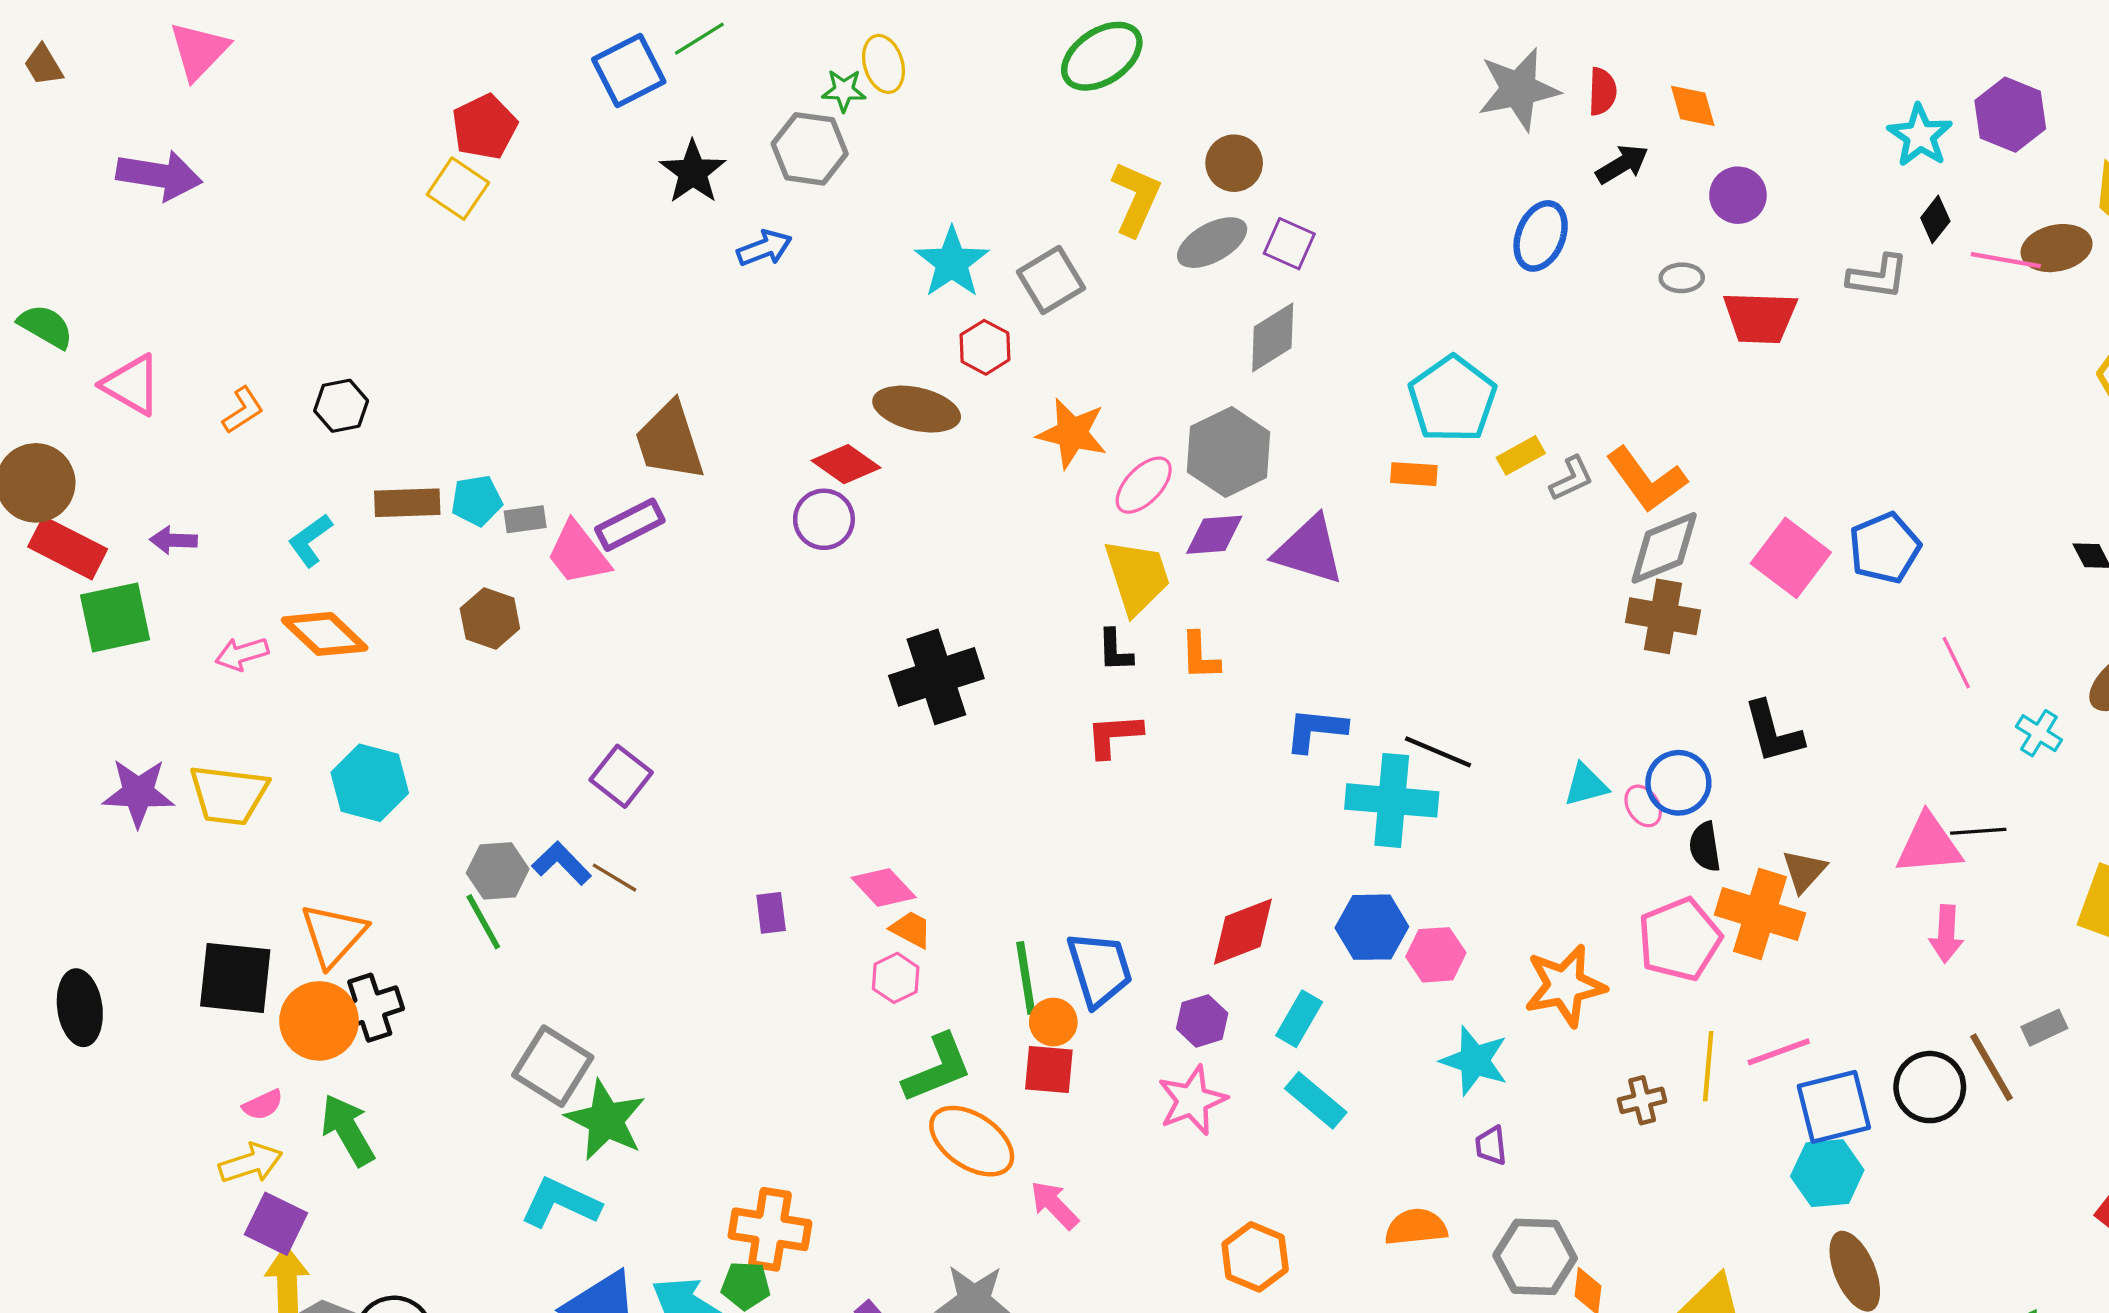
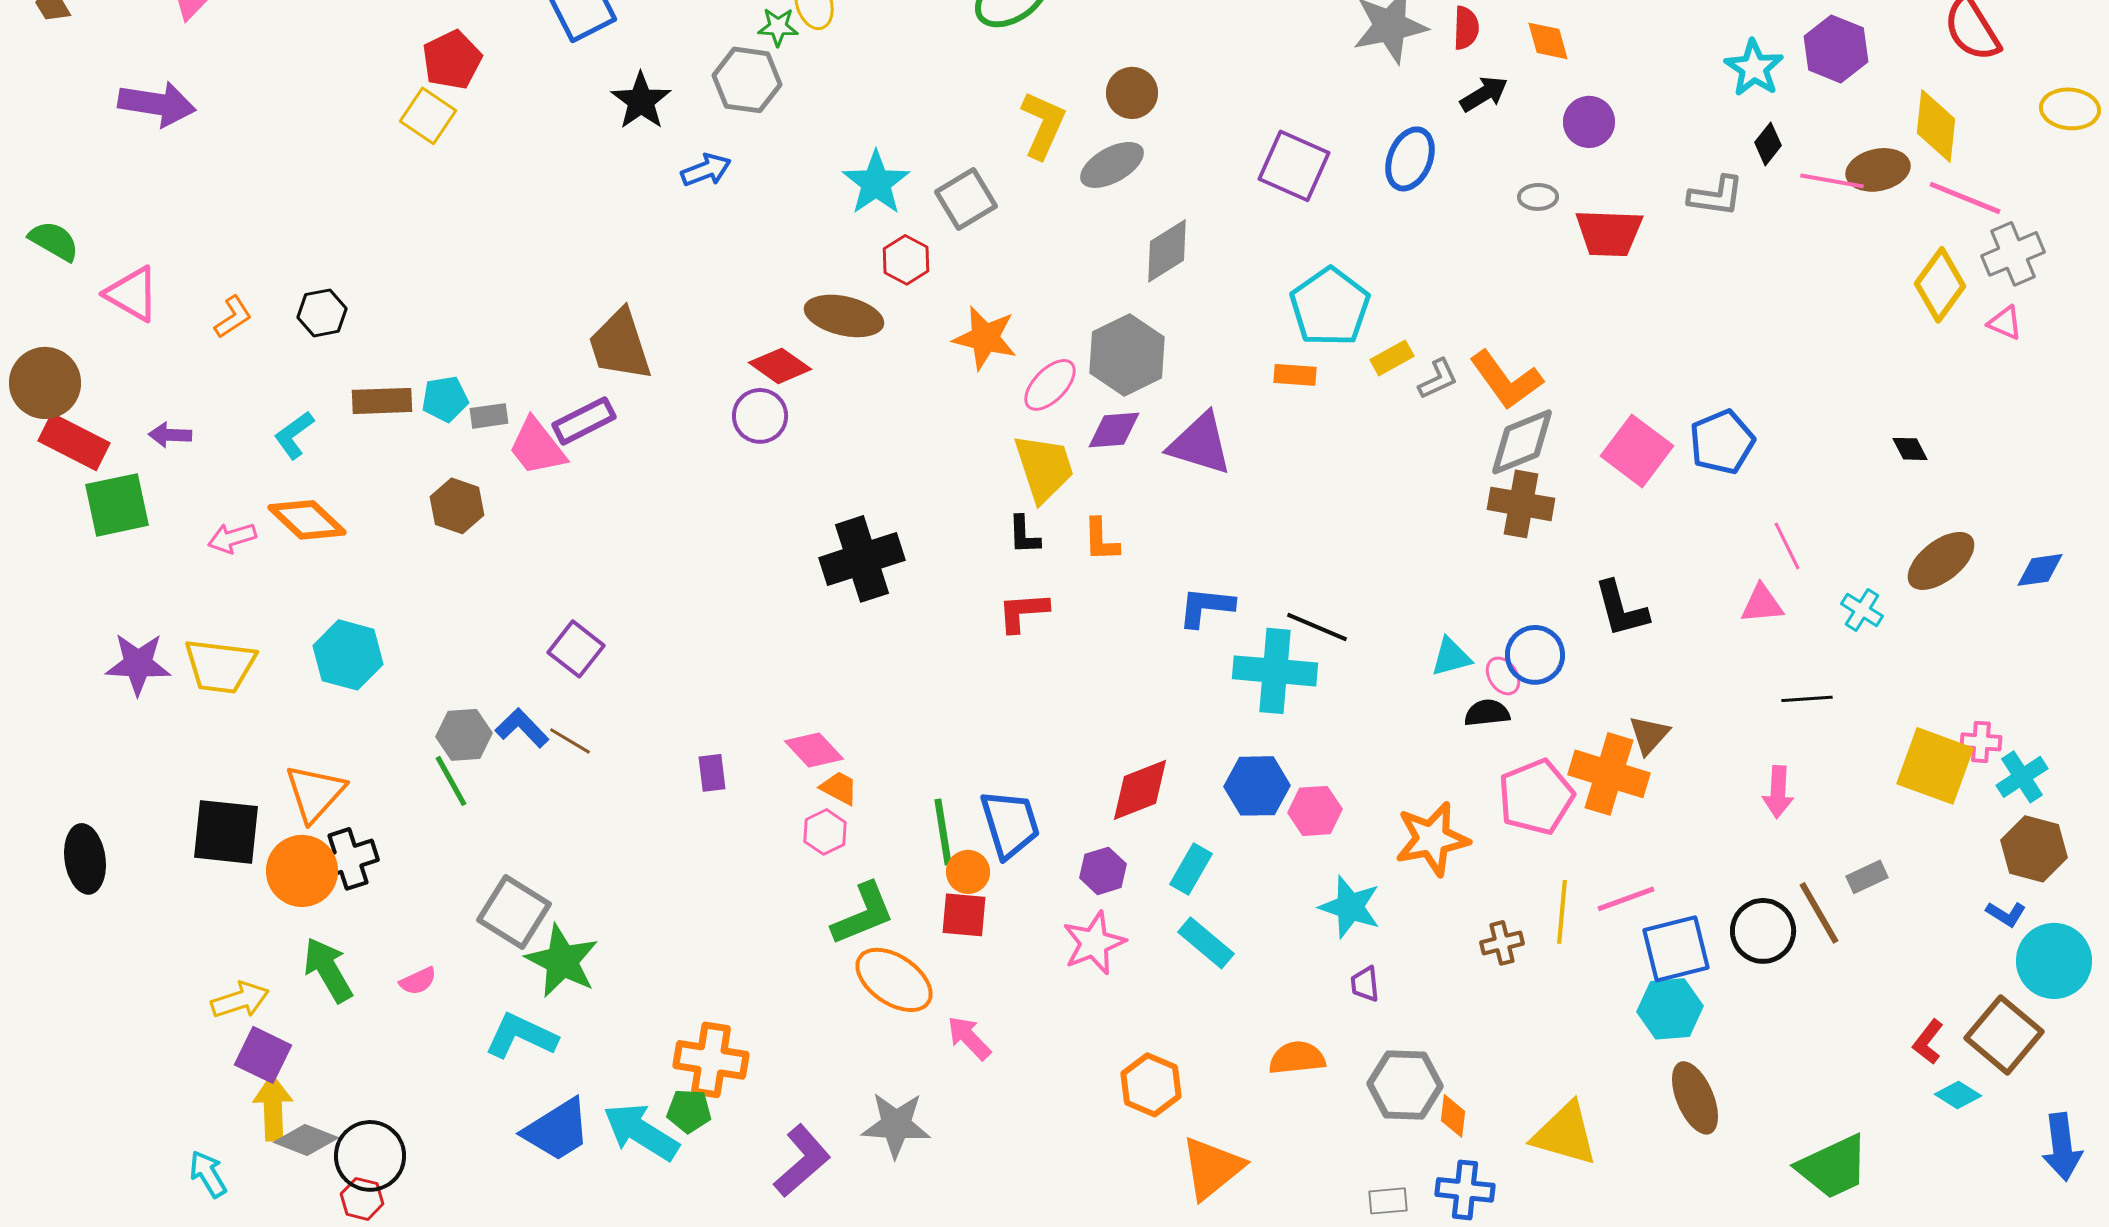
purple square: (1289, 244) -> (1294, 166), moved, size x1.5
pink triangle: (1929, 845) -> (1762, 604), moved, size x0.7
black semicircle: (1705, 847) -> (1487, 713), moved, turned 93
pink semicircle: (263, 1105) -> (418, 981), moved

